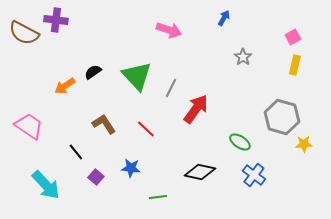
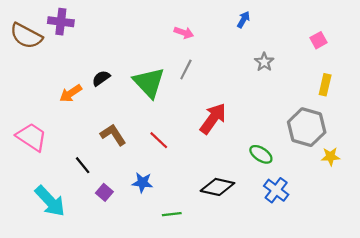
pink arrow: (169, 30) -> (184, 33), size x0.7
yellow rectangle: (295, 65) -> (325, 85), moved
gray line: (171, 88) -> (186, 70), moved

